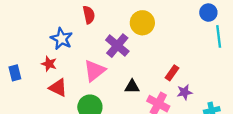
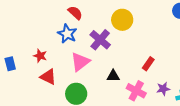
red semicircle: (89, 15) -> (75, 13), turned -35
blue star: (61, 39) -> (67, 34), moved
purple star: (184, 92) -> (163, 89), moved

